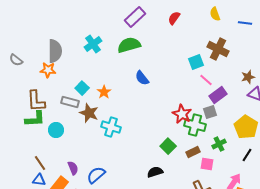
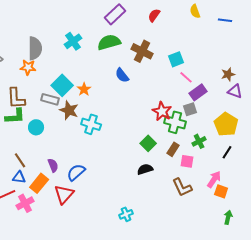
brown cross: (218, 49) -> (142, 51), moved
cyan square: (82, 88) -> (62, 85), size x1.5
brown rectangle: (193, 152) -> (173, 149), turned -32
black semicircle: (155, 172) -> (145, 169), moved

